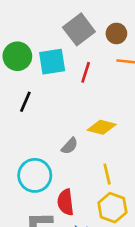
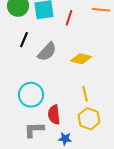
gray semicircle: (70, 146) -> (47, 52), moved, size x1.5

